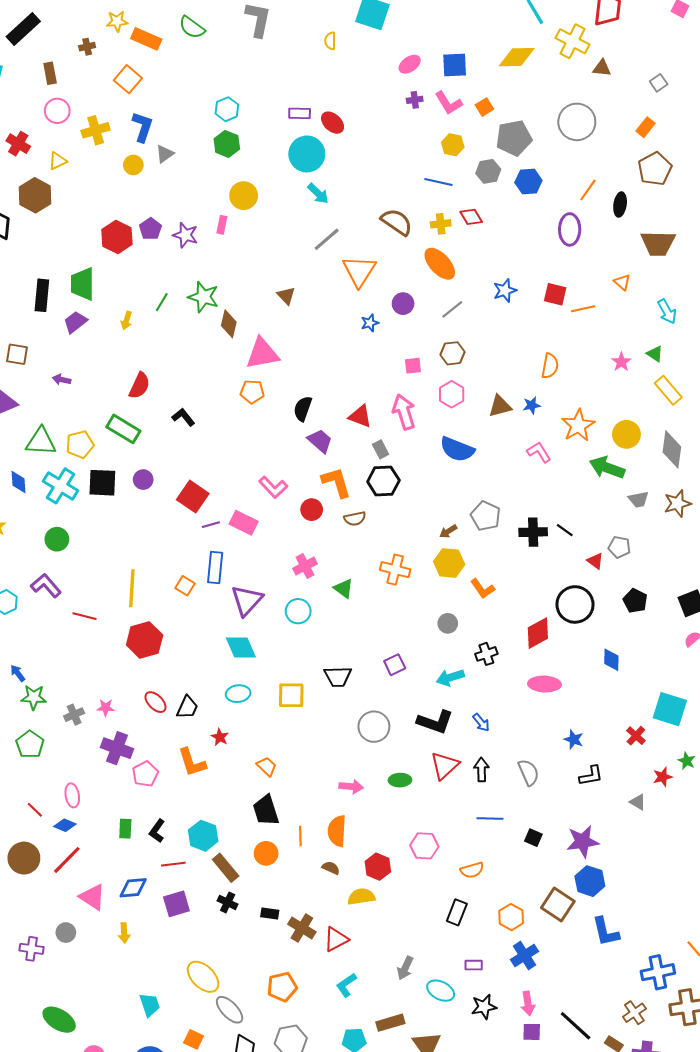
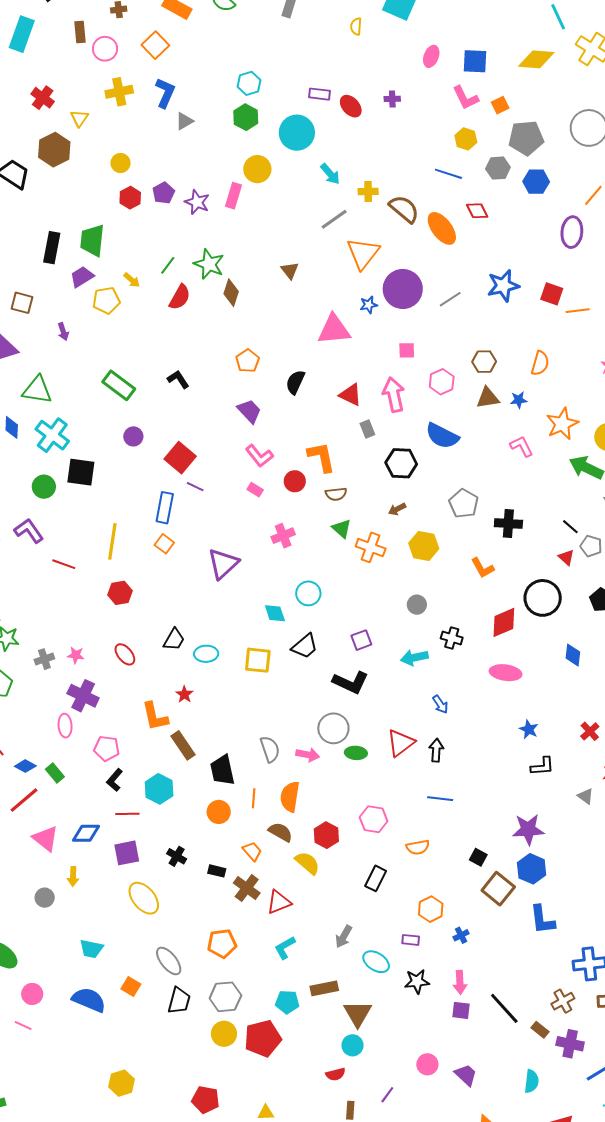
pink ellipse: (410, 64) -> (431, 56), turned -40
purple cross: (415, 100) -> (392, 99), moved
pink circle: (57, 111) -> (105, 49), moved
cyan circle: (307, 154) -> (297, 133), moved
yellow triangle: (58, 161) -> (79, 118), turned -36
yellow circle: (133, 165) -> (120, 163), moved
yellow cross: (441, 224) -> (368, 191), moved
pink rectangle: (222, 225) -> (234, 196), size x1.4
red hexagon: (117, 237) -> (130, 198), size x0.7
orange ellipse: (440, 264) -> (442, 228), moved
blue star: (505, 291) -> (503, 286), size x1.4
purple circle: (403, 304) -> (403, 289), size x1.8
yellow arrow: (126, 321) -> (132, 280), turned -72
brown hexagon: (452, 353) -> (484, 362), moved
pink triangle: (262, 354) -> (334, 330), moved
purple arrow: (62, 380) -> (63, 332), turned -126
red semicircle: (140, 386) -> (180, 297), moved
orange pentagon: (252, 392) -> (248, 361), turned 30
purple trapezoid: (320, 441) -> (249, 411), moved
yellow pentagon: (80, 445) -> (106, 300), moved
black hexagon: (383, 481) -> (401, 463), moved
black square: (102, 483) -> (81, 472), moved
pink rectangle: (244, 523) -> (255, 490), moved, size x0.6
purple line: (211, 525) -> (195, 487), turned 36
black line: (565, 530) -> (570, 527), moved
brown arrow: (448, 531) -> (397, 509), moved
blue rectangle: (215, 568) -> (165, 508), moved
green triangle: (344, 588) -> (342, 528), moved
orange L-shape: (483, 589) -> (482, 568), moved
cyan circle: (298, 611) -> (308, 593), moved
red hexagon: (145, 640) -> (120, 593), size x0.7
cyan diamond: (241, 648) -> (275, 613), moved, size x0.7
black cross: (486, 654) -> (452, 638), turned 30
black trapezoid: (338, 677) -> (305, 646), turned -44
black trapezoid: (187, 707) -> (174, 640), moved
black L-shape: (435, 722) -> (351, 682), moved
gray circle: (374, 727) -> (333, 728), moved
orange trapezoid: (267, 766) -> (252, 851), moved
gray semicircle: (529, 772) -> (270, 749), moved
pink pentagon: (145, 774) -> (107, 748), moved, turned 30
pink ellipse: (72, 795) -> (65, 726), moved
green rectangle: (125, 829) -> (55, 773), moved, turned -48
black square: (533, 838) -> (478, 857), moved
brown rectangle: (226, 868) -> (183, 745), moved
brown semicircle: (331, 868) -> (280, 832), size x1.4
yellow semicircle: (361, 897) -> (307, 863), turned 44
black rectangle: (457, 912) -> (376, 878), moved
orange hexagon: (511, 917) -> (431, 909), moved
gray circle: (66, 933) -> (45, 898), moved
blue cross: (524, 956) -> (461, 935), size x0.6
yellow ellipse: (203, 977) -> (144, 898), moved
cyan trapezoid: (150, 1005) -> (91, 949), turned 115

